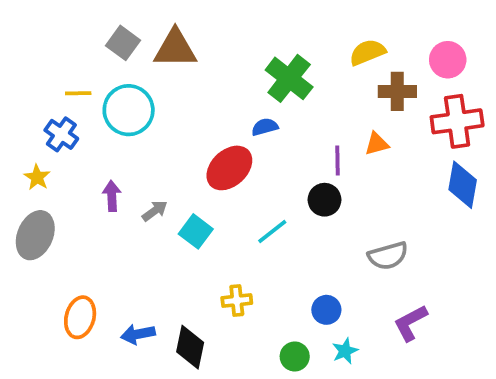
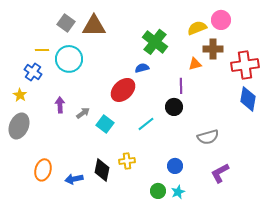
pink circle: (448, 60) -> (221, 20), moved
orange triangle: (377, 144) -> (195, 64), moved
black diamond: (190, 347) -> (102, 170), moved
cyan star: (345, 351) -> (178, 192), moved

